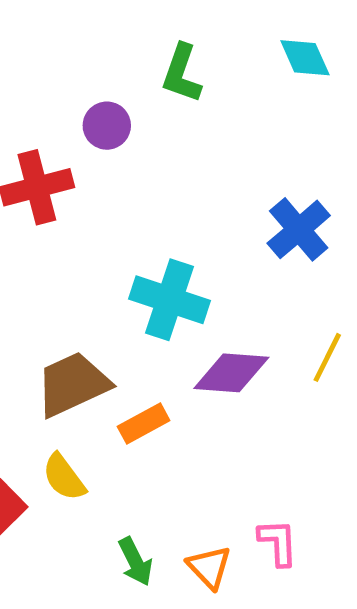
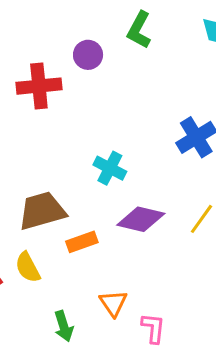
cyan cross: (170, 300) -> (110, 168), size x0.7
orange triangle: (209, 567) -> (113, 303), moved

